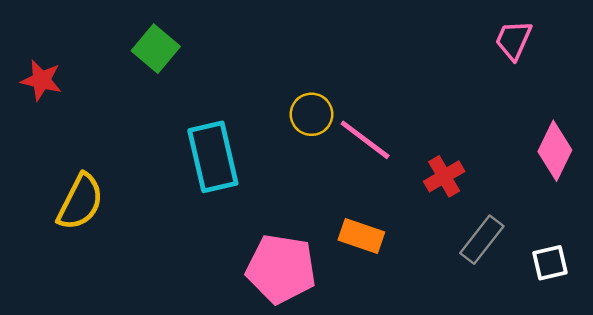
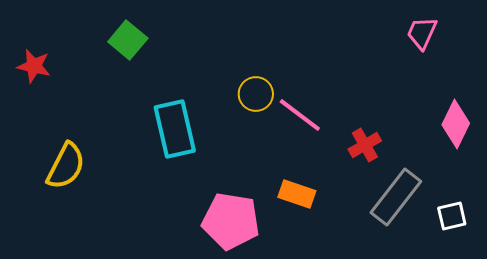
gray rectangle: (482, 240) -> (396, 197), size x1.4

